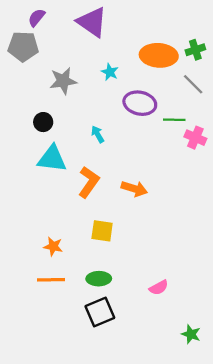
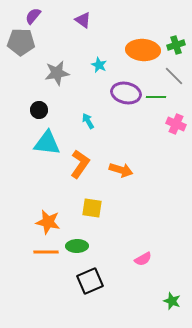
purple triangle: (92, 22) -> (83, 20), size x0.6
green line: (174, 120) -> (156, 97), moved
orange star: (53, 246) -> (48, 222), size x1.4
green ellipse: (99, 279) -> (77, 246), moved

